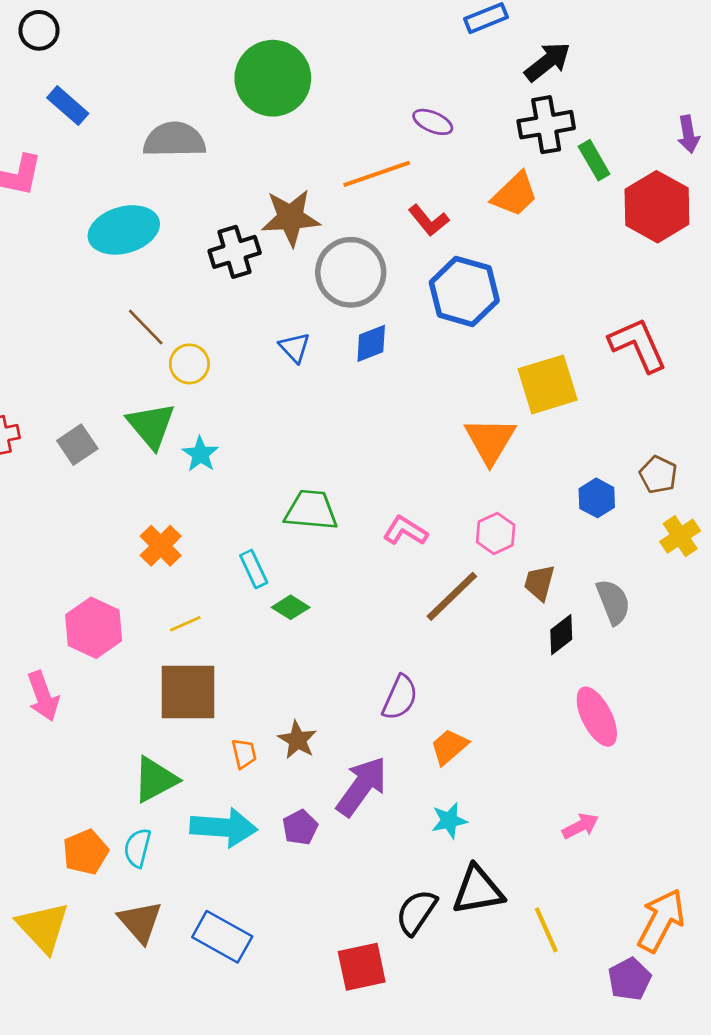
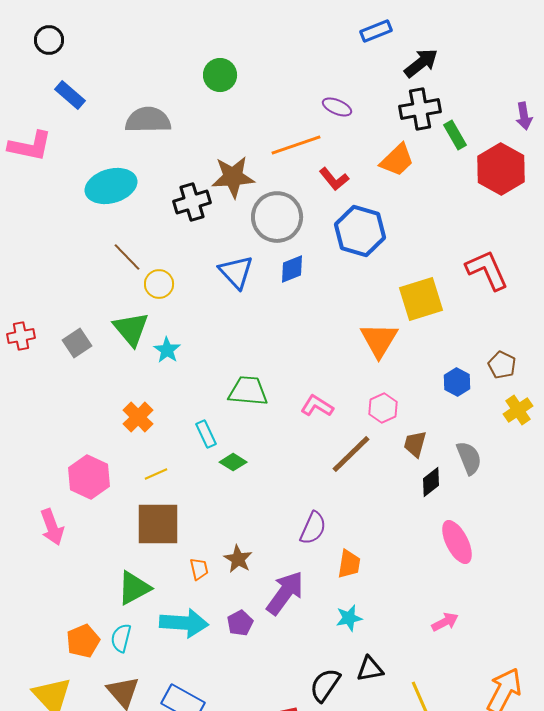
green circle: (273, 78) -> (220, 75), size x0.6
blue triangle: (295, 348) -> (236, 272), size x1.5
orange trapezoid: (449, 747) -> (349, 564), turned 140
black triangle: (478, 890) -> (370, 669), size x0.7

